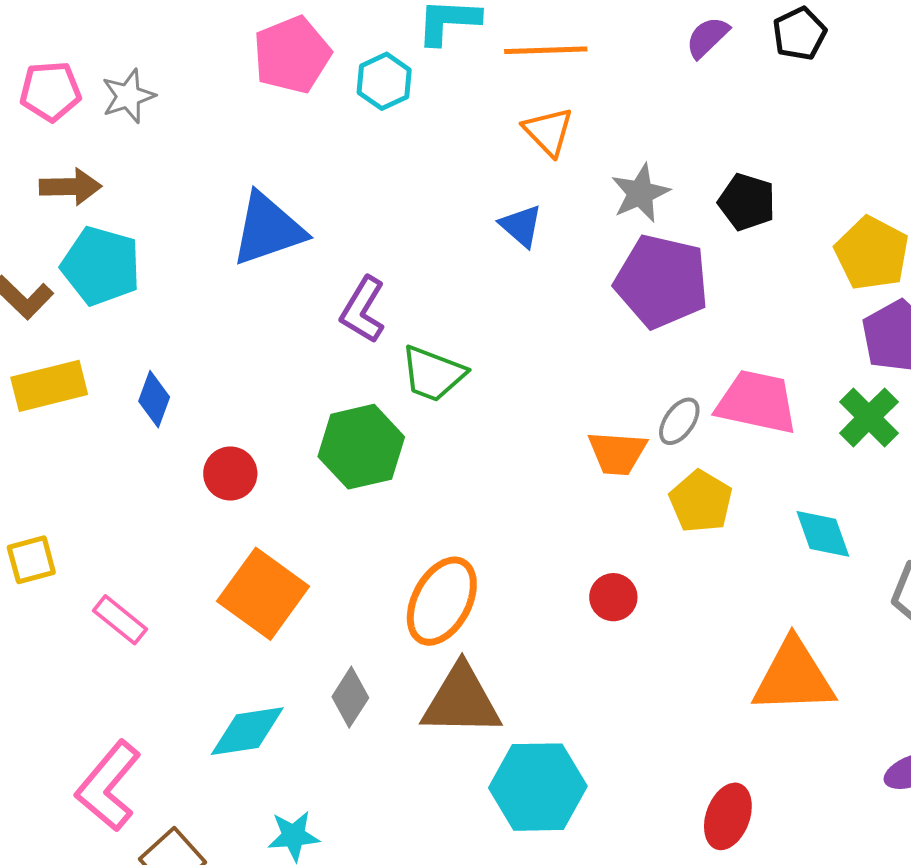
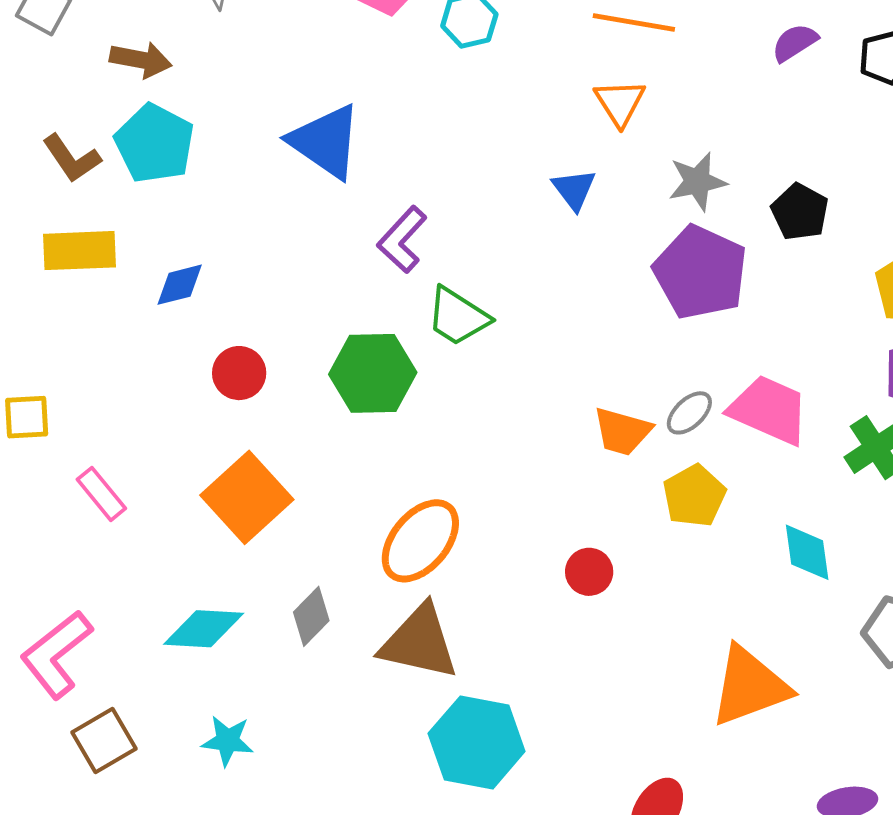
blue triangle: (268, 229) -> (326, 141), turned 42
blue diamond: (154, 399) -> (180, 285), turned 44
orange triangle: (794, 677) -> (750, 686), turned -30

